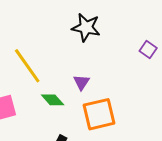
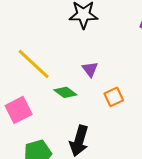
orange square: (99, 114) -> (114, 97), size x0.6

